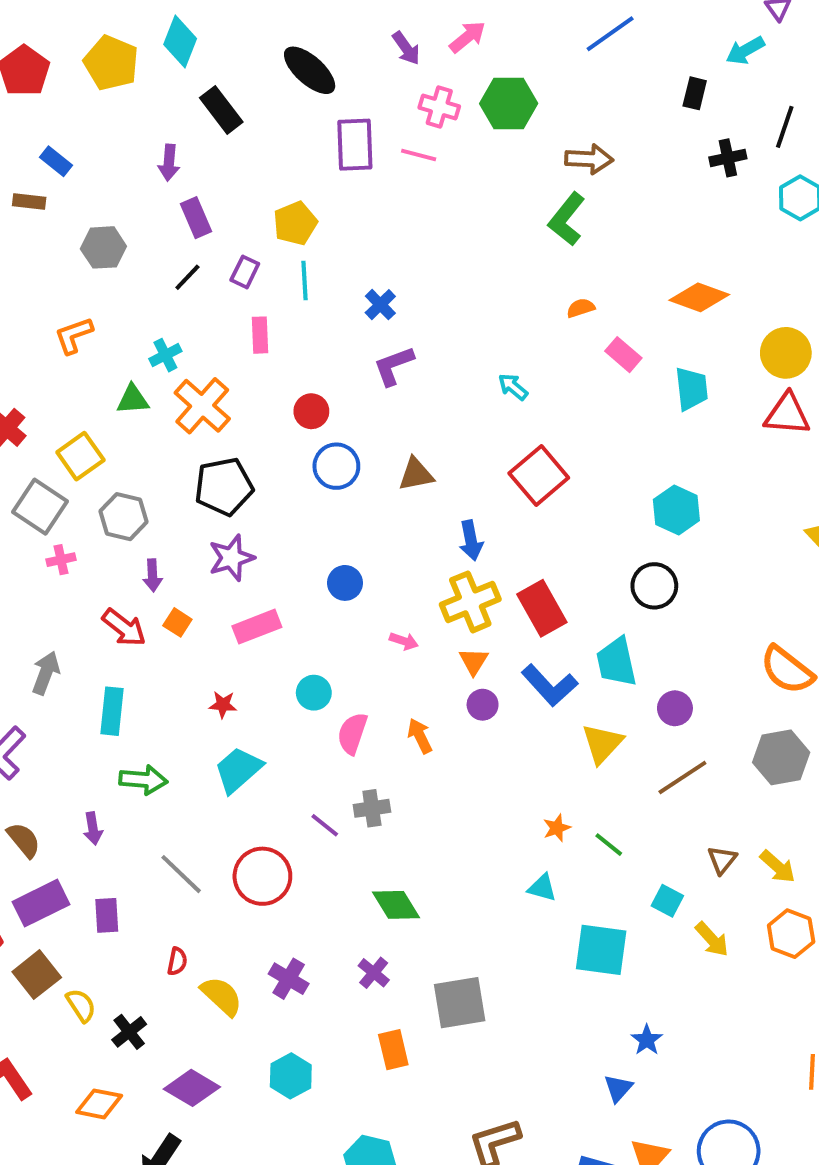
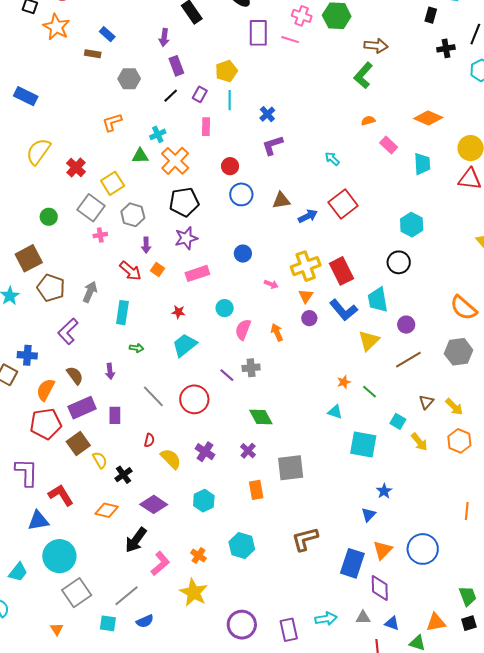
blue arrow: (471, 540) -> (308, 216), moved, turned -108
green arrow: (143, 780) -> (137, 348), size x0.6

